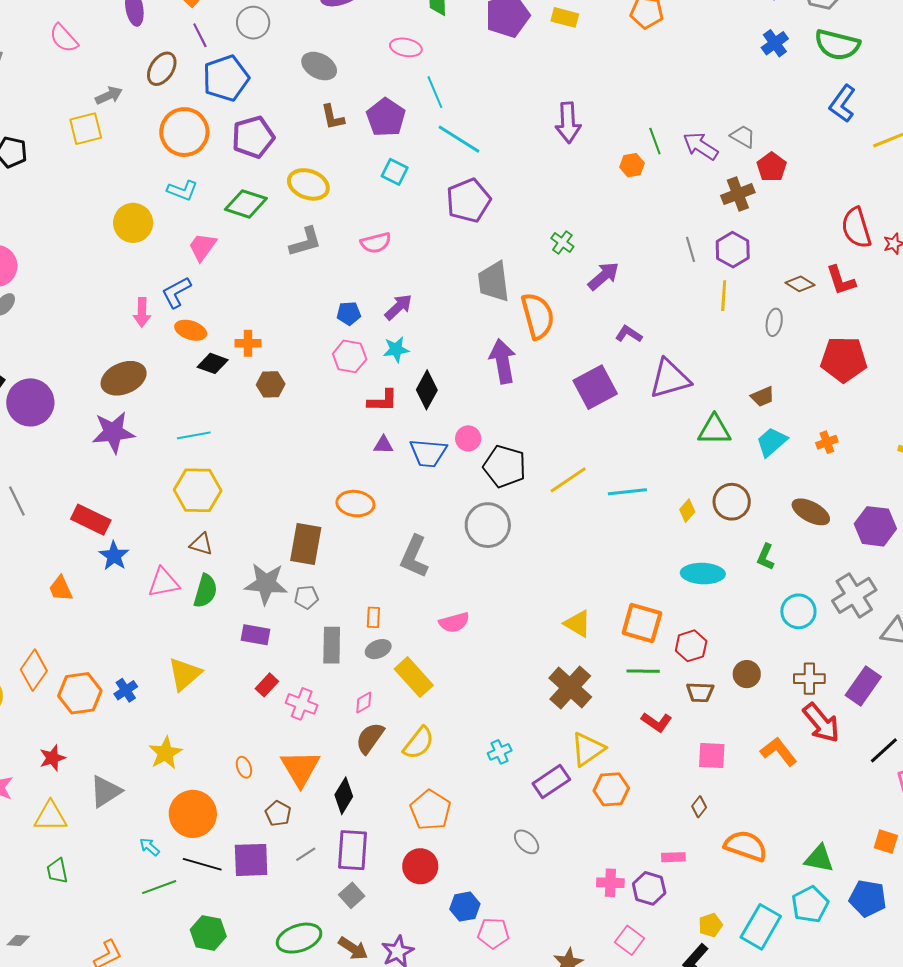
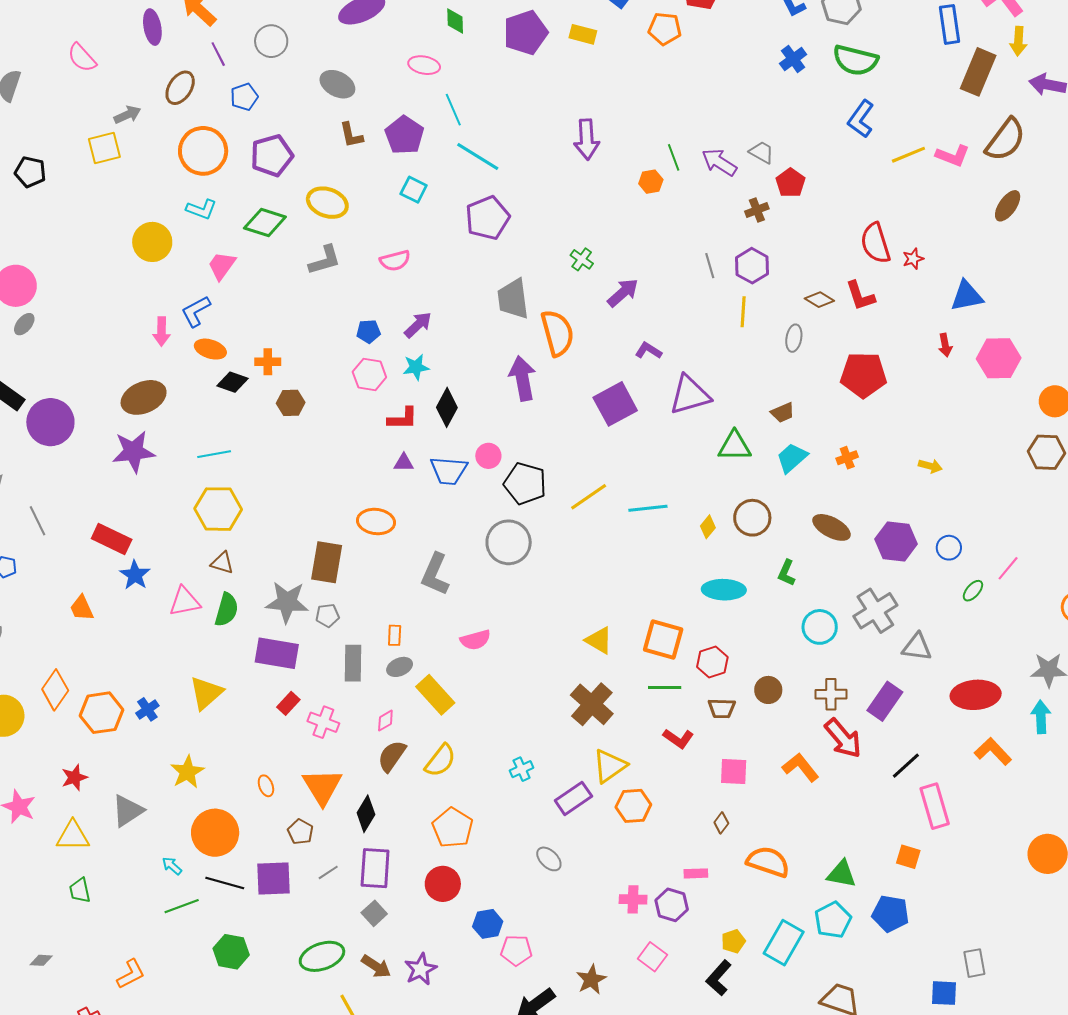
blue pentagon: (226, 78) -> (244, 97), size x0.6
brown cross: (738, 194) -> (757, 210), size x0.7
purple rectangle: (255, 635) -> (277, 653), size x1.5

